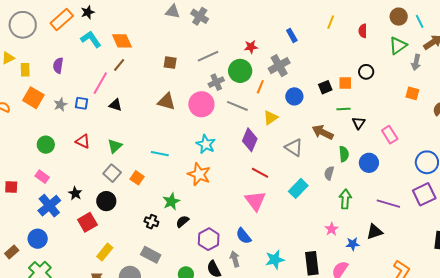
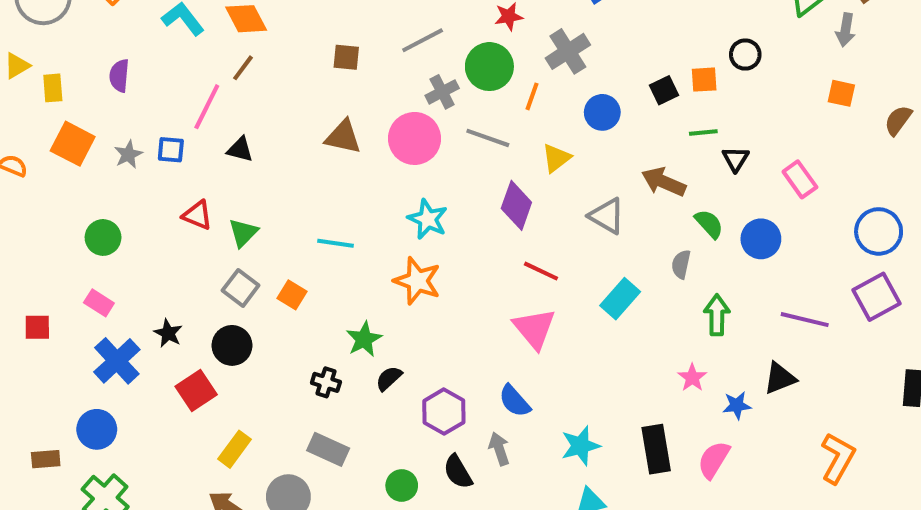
red triangle: (83, 141) -> (197, 215), moved
green semicircle: (344, 154) -> (709, 224), turned -35
brown rectangle: (12, 252) -> (46, 459), turned 40

